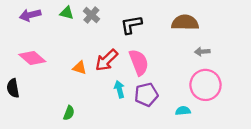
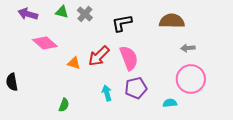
purple arrow: (30, 15) -> (28, 14), turned 30
pink diamond: (32, 58) -> (45, 43), moved
cyan arrow: (119, 89) -> (107, 93), moved

